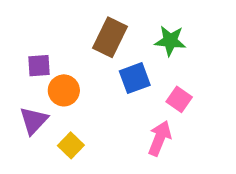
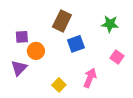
green star: (170, 41) -> (110, 24), moved
pink square: (179, 99) -> (117, 57), moved
yellow square: (71, 145) -> (59, 85), moved

